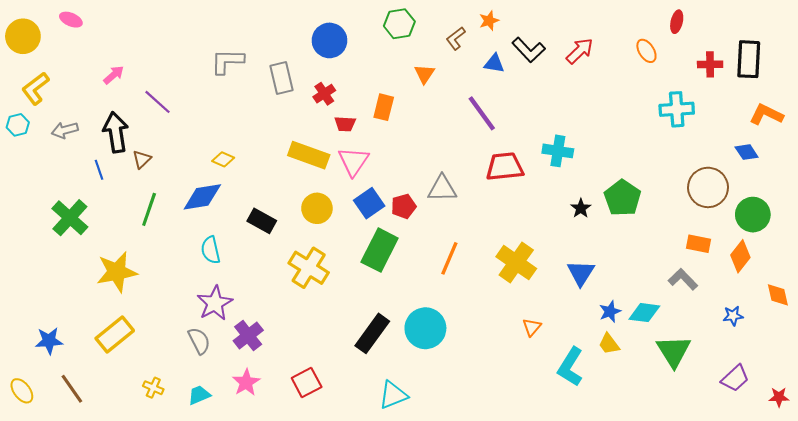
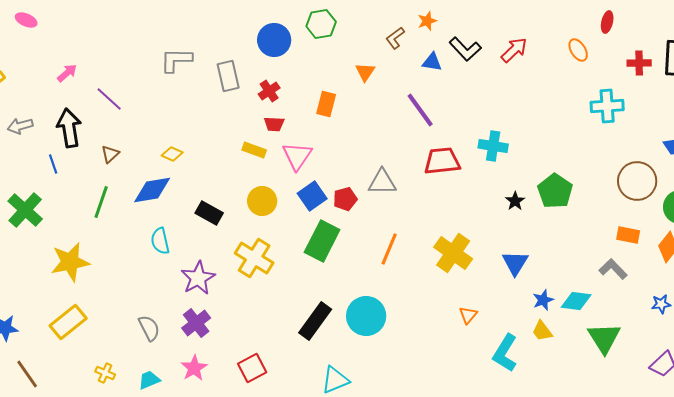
green hexagon: (399, 24) -> (321, 24), moved
red trapezoid: (345, 124) -> (274, 124), moved
yellow rectangle: (309, 155) -> (254, 150), size x0.6
brown triangle: (142, 159) -> (110, 154), moved
purple star: (215, 303) -> (198, 278), moved

